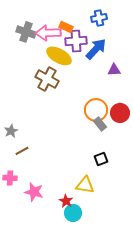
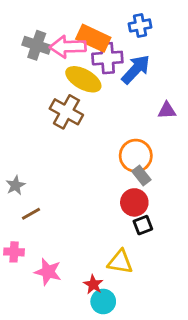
orange rectangle: (66, 27) -> (93, 38), size x1.6
purple triangle: (114, 70) -> (167, 110), moved
red circle: (120, 113) -> (134, 202), moved

